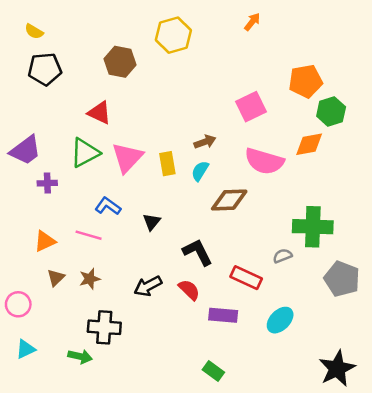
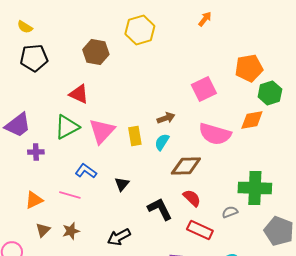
red semicircle: (189, 290) -> (192, 198), moved

